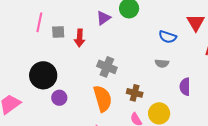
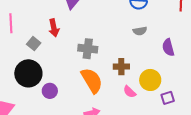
gray square: (58, 32) -> (34, 44), moved, turned -32

